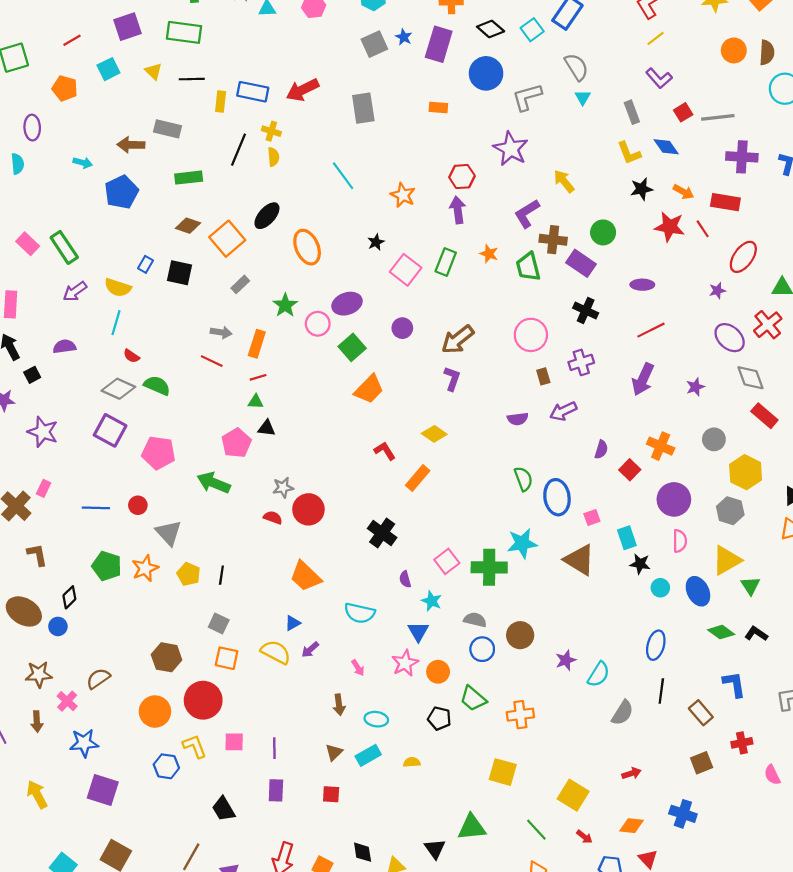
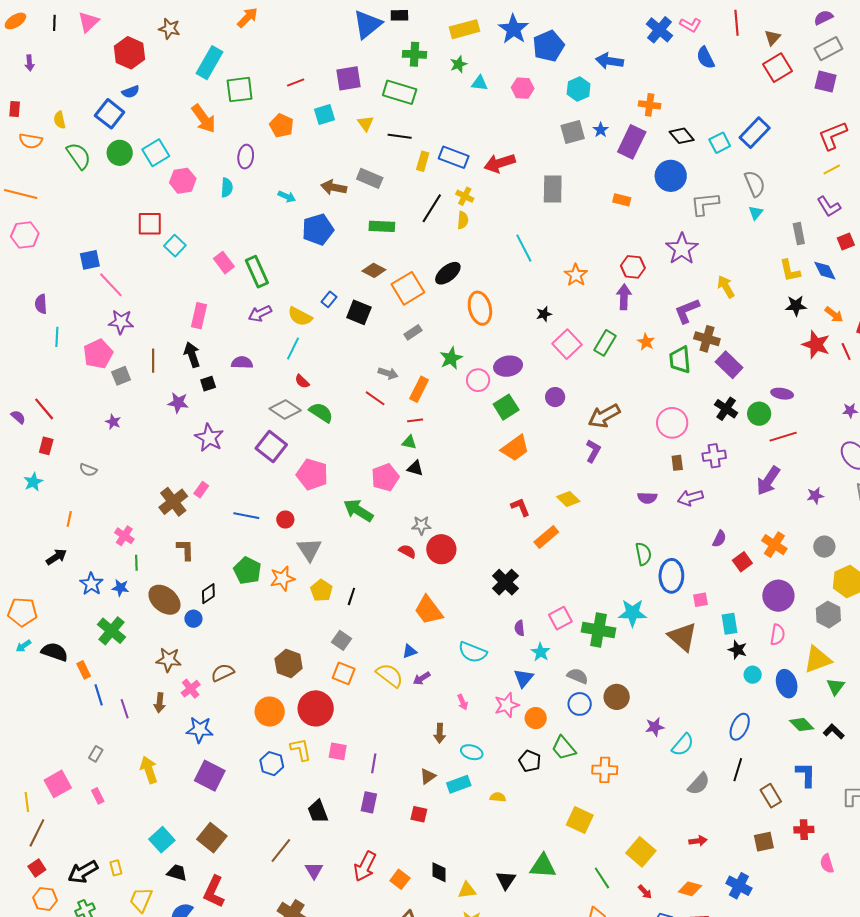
green circle: (603, 232) -> (759, 414), moved

